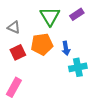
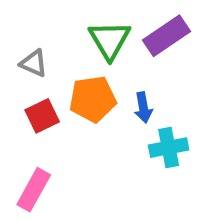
purple rectangle: (77, 14) -> (166, 36), size x1.5

